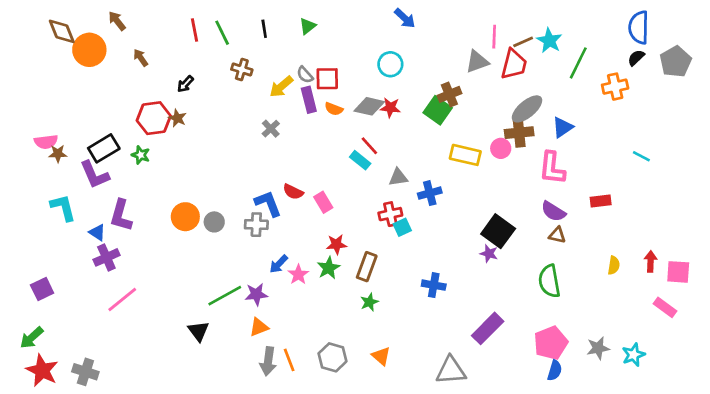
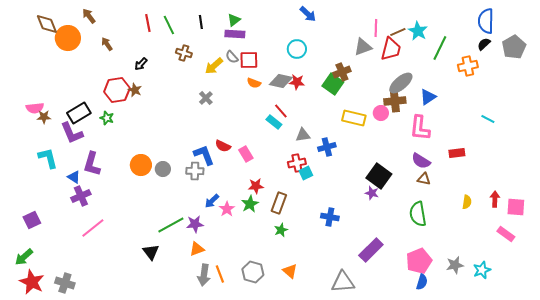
purple rectangle: (309, 100) -> (235, 34), moved, turned -72

